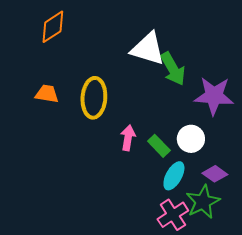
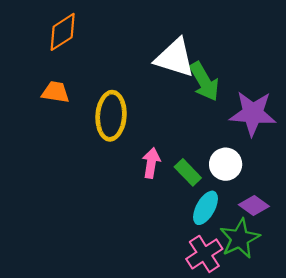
orange trapezoid: (47, 94) -> (56, 92), moved

